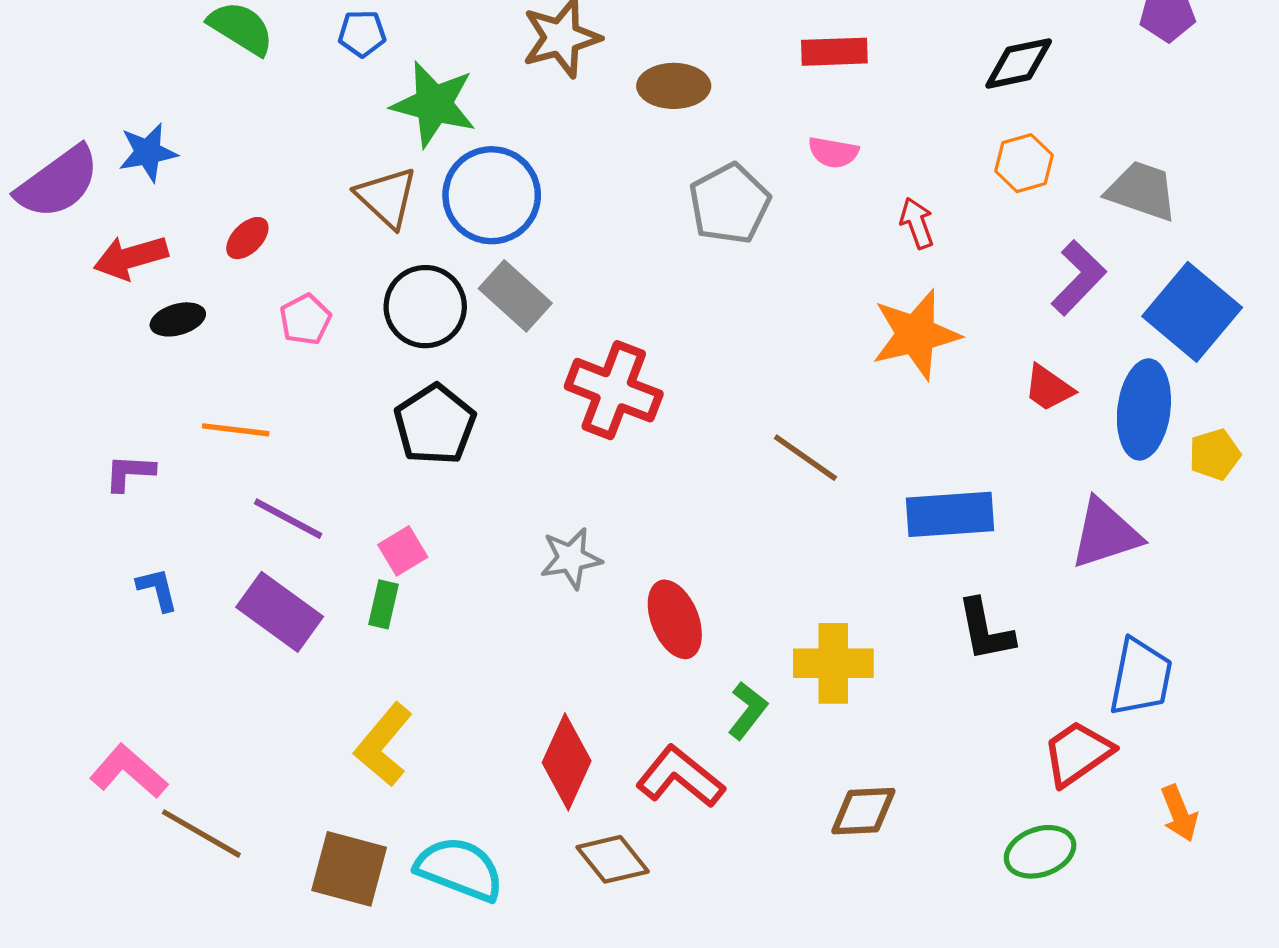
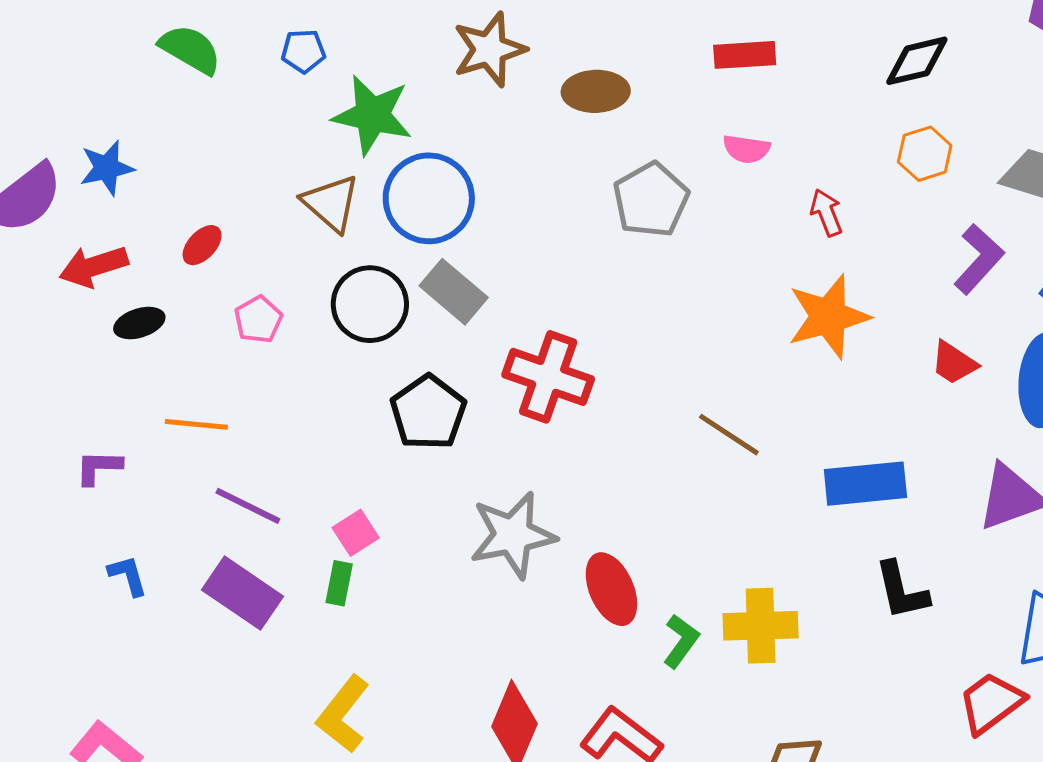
black pentagon: (435, 424) -> (428, 412), moved
gray star: (571, 558) -> (513, 535), size x1.5
green L-shape: (748, 710) -> (681, 641), moved

